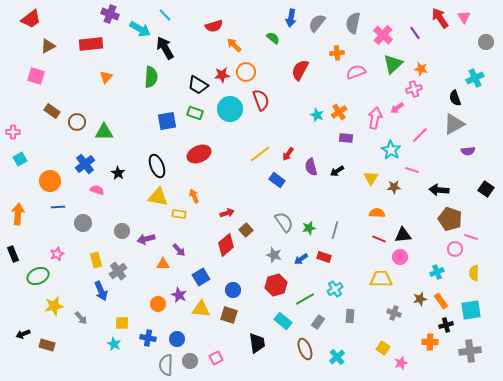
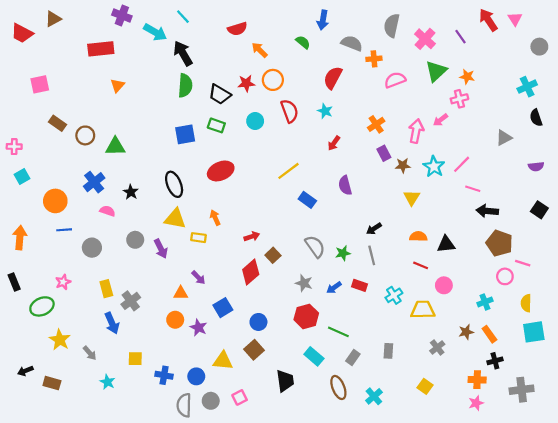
red trapezoid: (31, 19) -> (22, 33), moved, turned 65
gray semicircle: (317, 23) -> (352, 43), moved, turned 72
brown triangle: (48, 46) -> (53, 19), moved
pink square: (36, 76) -> (40, 84), turned -30
green semicircle: (151, 77) -> (185, 85), moved
black semicircle: (455, 98) -> (536, 118), moved
cyan circle: (230, 109) -> (255, 121), size x0.6
cyan star: (317, 115) -> (325, 111), moved
gray triangle: (454, 124) -> (504, 138), size x0.7
pink line: (420, 135) -> (462, 164), moved
purple rectangle: (346, 138) -> (384, 153), turned 56
purple semicircle: (468, 151) -> (536, 167), moved
red arrow: (288, 154) -> (334, 143), moved
pink line: (412, 170) -> (473, 189), moved
black arrow: (337, 171) -> (374, 229), moved
brown star: (394, 187) -> (403, 165), moved
gray line: (335, 230) -> (372, 255), turned -30
gray circle: (122, 231) -> (135, 240), moved
black triangle: (403, 235) -> (446, 244), moved
purple arrow: (146, 239) -> (161, 249), moved, turned -102
cyan cross: (335, 289) -> (394, 295), moved
green line: (305, 299) -> (338, 332), turned 54
orange circle: (158, 304) -> (175, 320), moved
yellow star: (54, 306) -> (60, 340), turned -30
yellow triangle: (201, 309) -> (223, 361), moved
cyan square: (471, 310) -> (534, 332), moved
gray cross: (394, 313) -> (437, 348), turned 32
brown square: (229, 315) -> (254, 350), turned 30
cyan star: (114, 344) -> (107, 382), moved
pink star: (401, 363) -> (476, 403), moved

